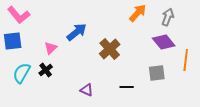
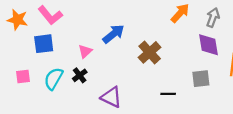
purple diamond: (164, 42) -> (209, 45), turned 30
purple triangle: (87, 90) -> (111, 97), moved, size x1.5

